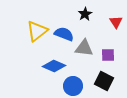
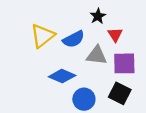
red triangle: (116, 22) -> (115, 35), moved
blue semicircle: (64, 34) -> (74, 39), turned 132
purple square: (108, 55) -> (124, 63), size x1.5

